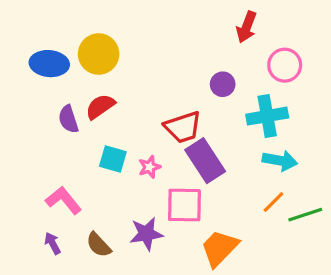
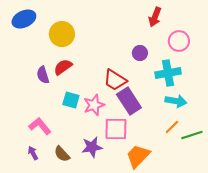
blue ellipse: (49, 64) -> (24, 19), moved, turned -30
red trapezoid: (183, 127) -> (115, 80), turned 50
pink star: (149, 167) -> (94, 105), size x1.5

